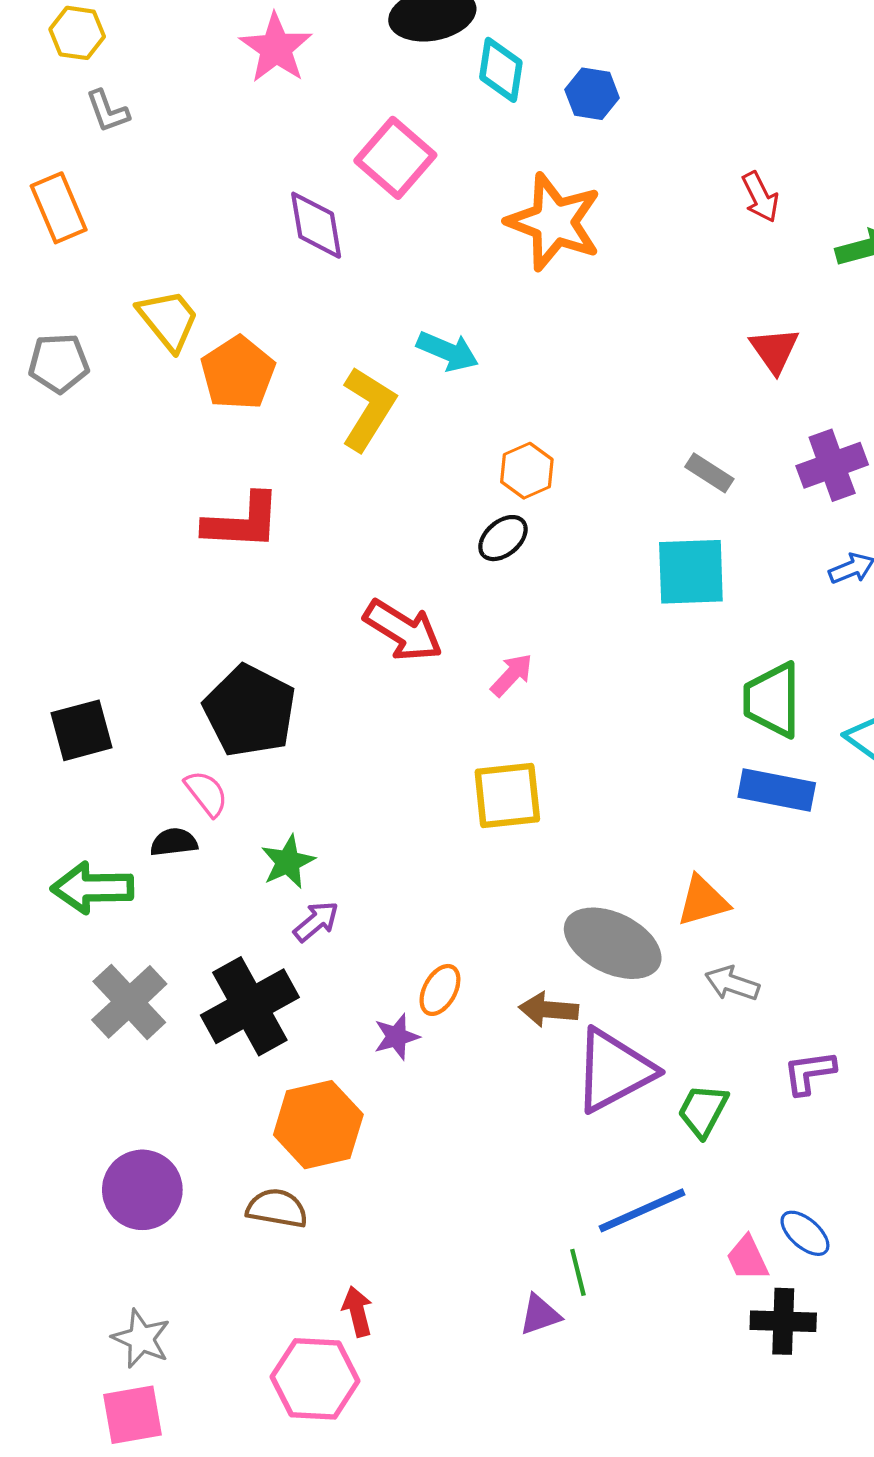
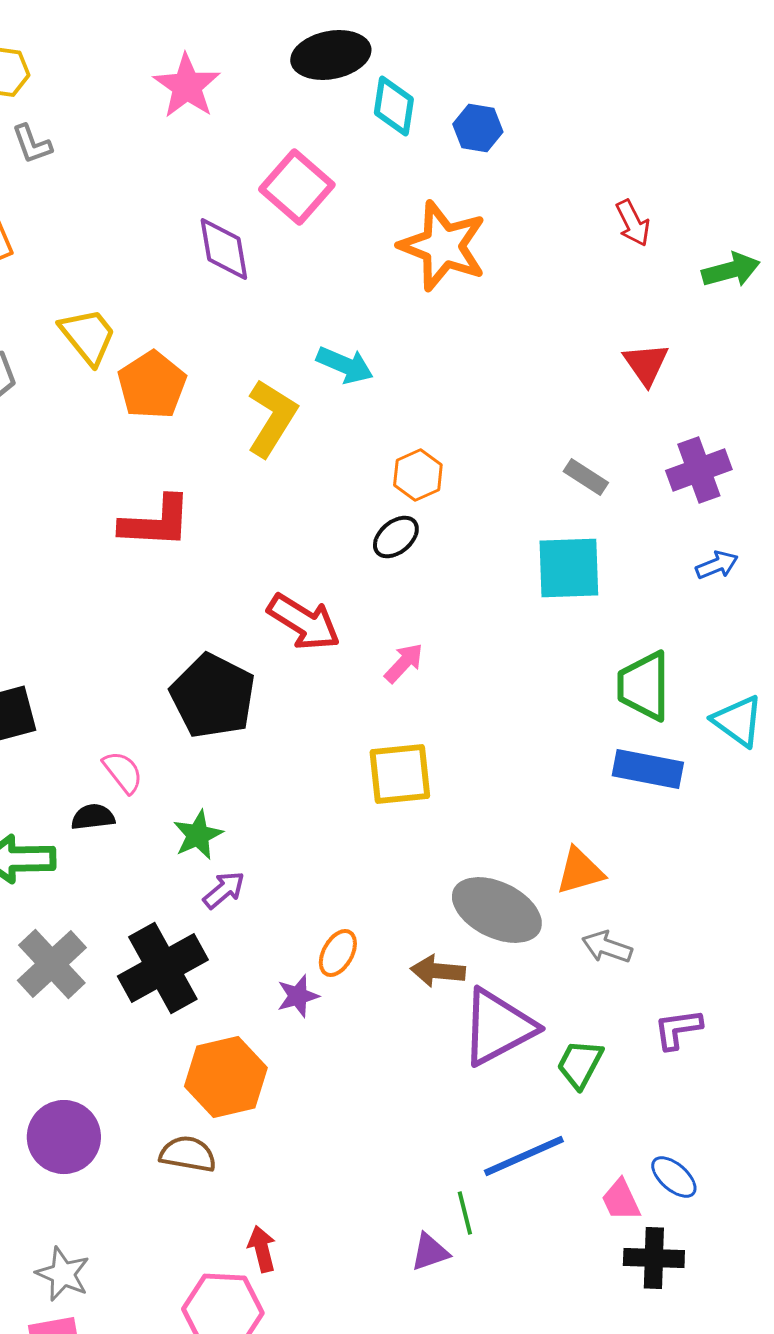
black pentagon: (250, 711) -> (213, 696), moved

